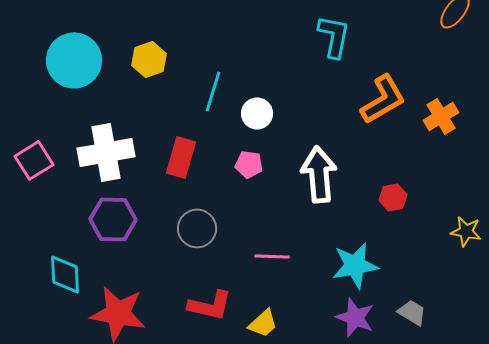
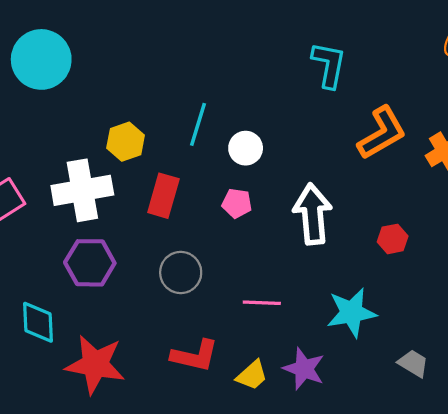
yellow hexagon: (149, 59) -> (126, 142), moved
cyan circle: (74, 60) -> (41, 59), moved
purple star: (355, 317) -> (304, 369), moved

